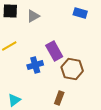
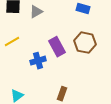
brown hexagon: (72, 69) -> (85, 43), moved

